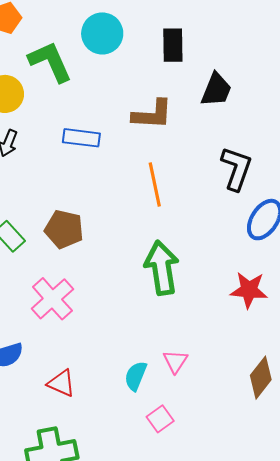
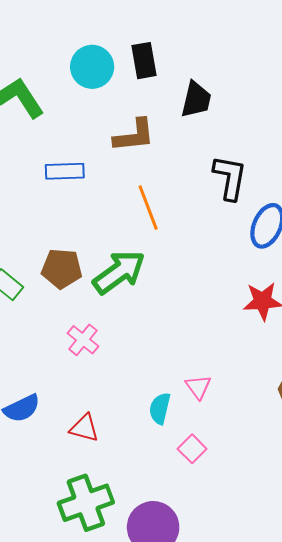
cyan circle: (102, 33) -> (92, 67), moved
green arrow: (162, 268) -> (119, 272), moved, turned 72
pink cross: (52, 299) -> (83, 340), moved, size x0.7

